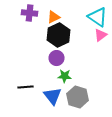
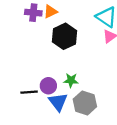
orange triangle: (54, 17) -> (51, 12), moved
purple circle: (57, 58) -> (48, 86), moved

